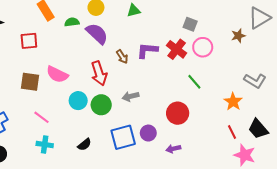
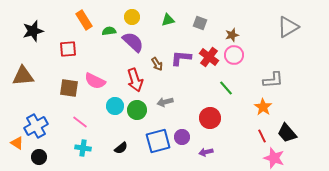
gray square: (190, 24) -> (200, 23), moved
brown star: (238, 36) -> (232, 35), moved
gray L-shape: (255, 81) -> (273, 80), moved, turned -35

